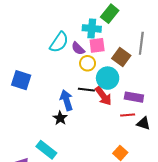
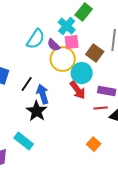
cyan cross: (92, 28) -> (67, 26), turned 36
yellow circle: (88, 63) -> (63, 59), size x1.6
black line: (86, 90) -> (27, 84), moved, turned -63
black star: (60, 118) -> (37, 111), size x1.5

